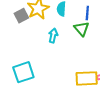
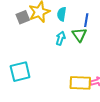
cyan arrow: (53, 36) -> (61, 38), moved

